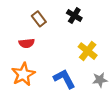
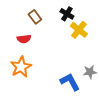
yellow cross: (88, 51) -> (79, 30), moved
blue L-shape: (64, 79) -> (70, 82), moved

